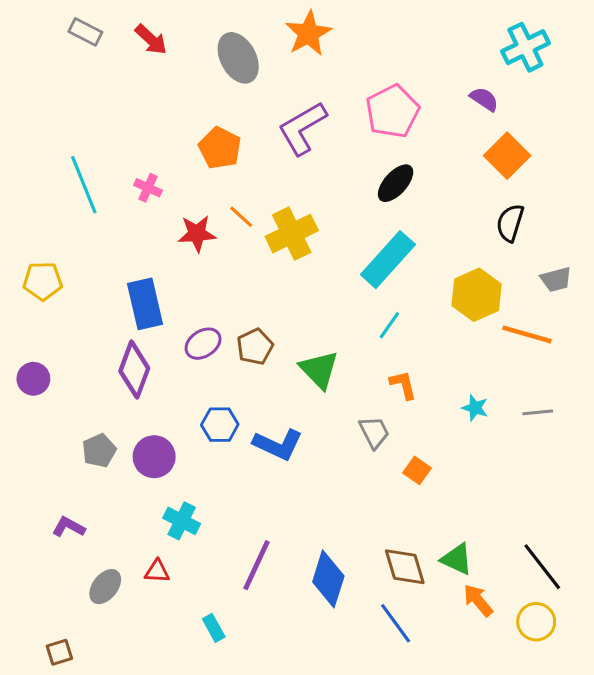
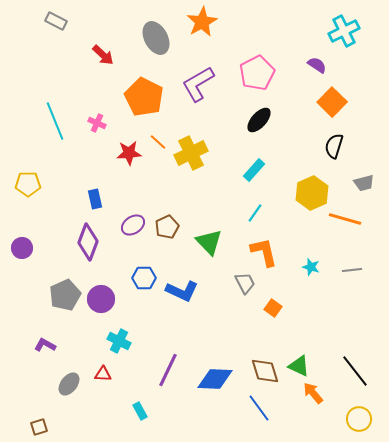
red arrow: (151, 40) -> (103, 55), moved
orange pentagon: (220, 148) -> (144, 97), size x1.4
cyan rectangle: (388, 260) -> (254, 170), size x0.6
blue rectangle: (145, 304) -> (95, 199), size x0.6
orange L-shape: (403, 385) -> (264, 252), size x1.5
gray pentagon: (99, 451) -> (65, 295), size x1.4
blue diamond: (328, 579) -> (215, 379), turned 75
yellow circle: (536, 622) -> (359, 419), moved

